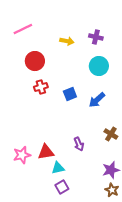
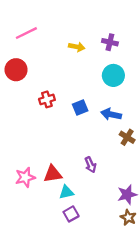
red circle: (35, 61) -> (16, 70), moved
blue arrow: (97, 100) -> (111, 114), turned 54
brown cross: (111, 134) -> (127, 137), moved

